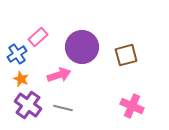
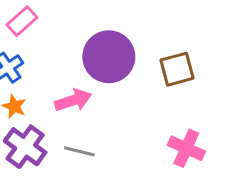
pink rectangle: (38, 37) -> (22, 21), moved

